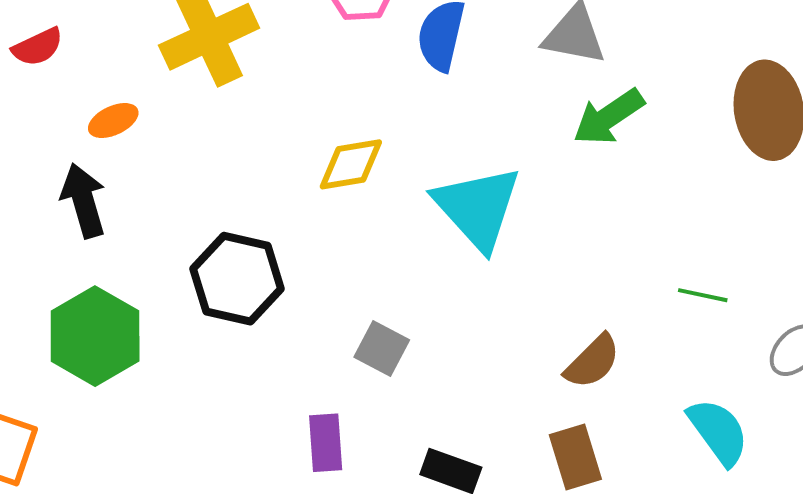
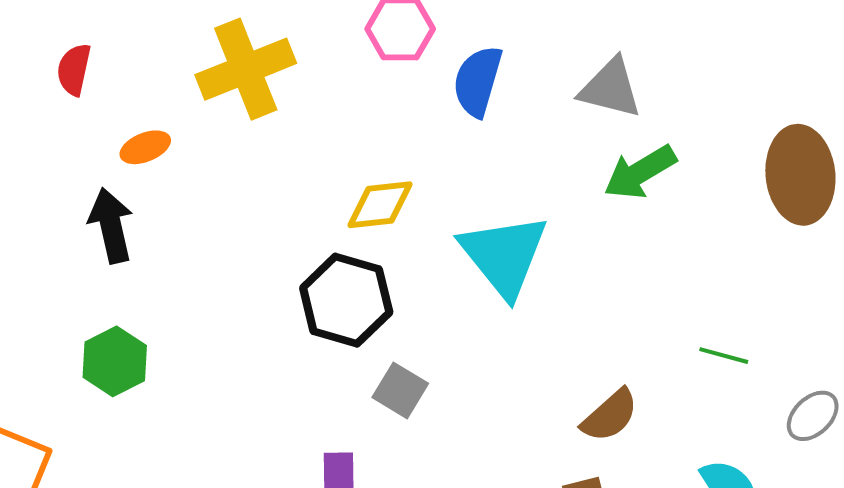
red semicircle: (38, 47) -> (74, 70), turned 124
black hexagon: (237, 279) -> (346, 300), moved
green hexagon: (95, 336) -> (115, 361), size x0.7

